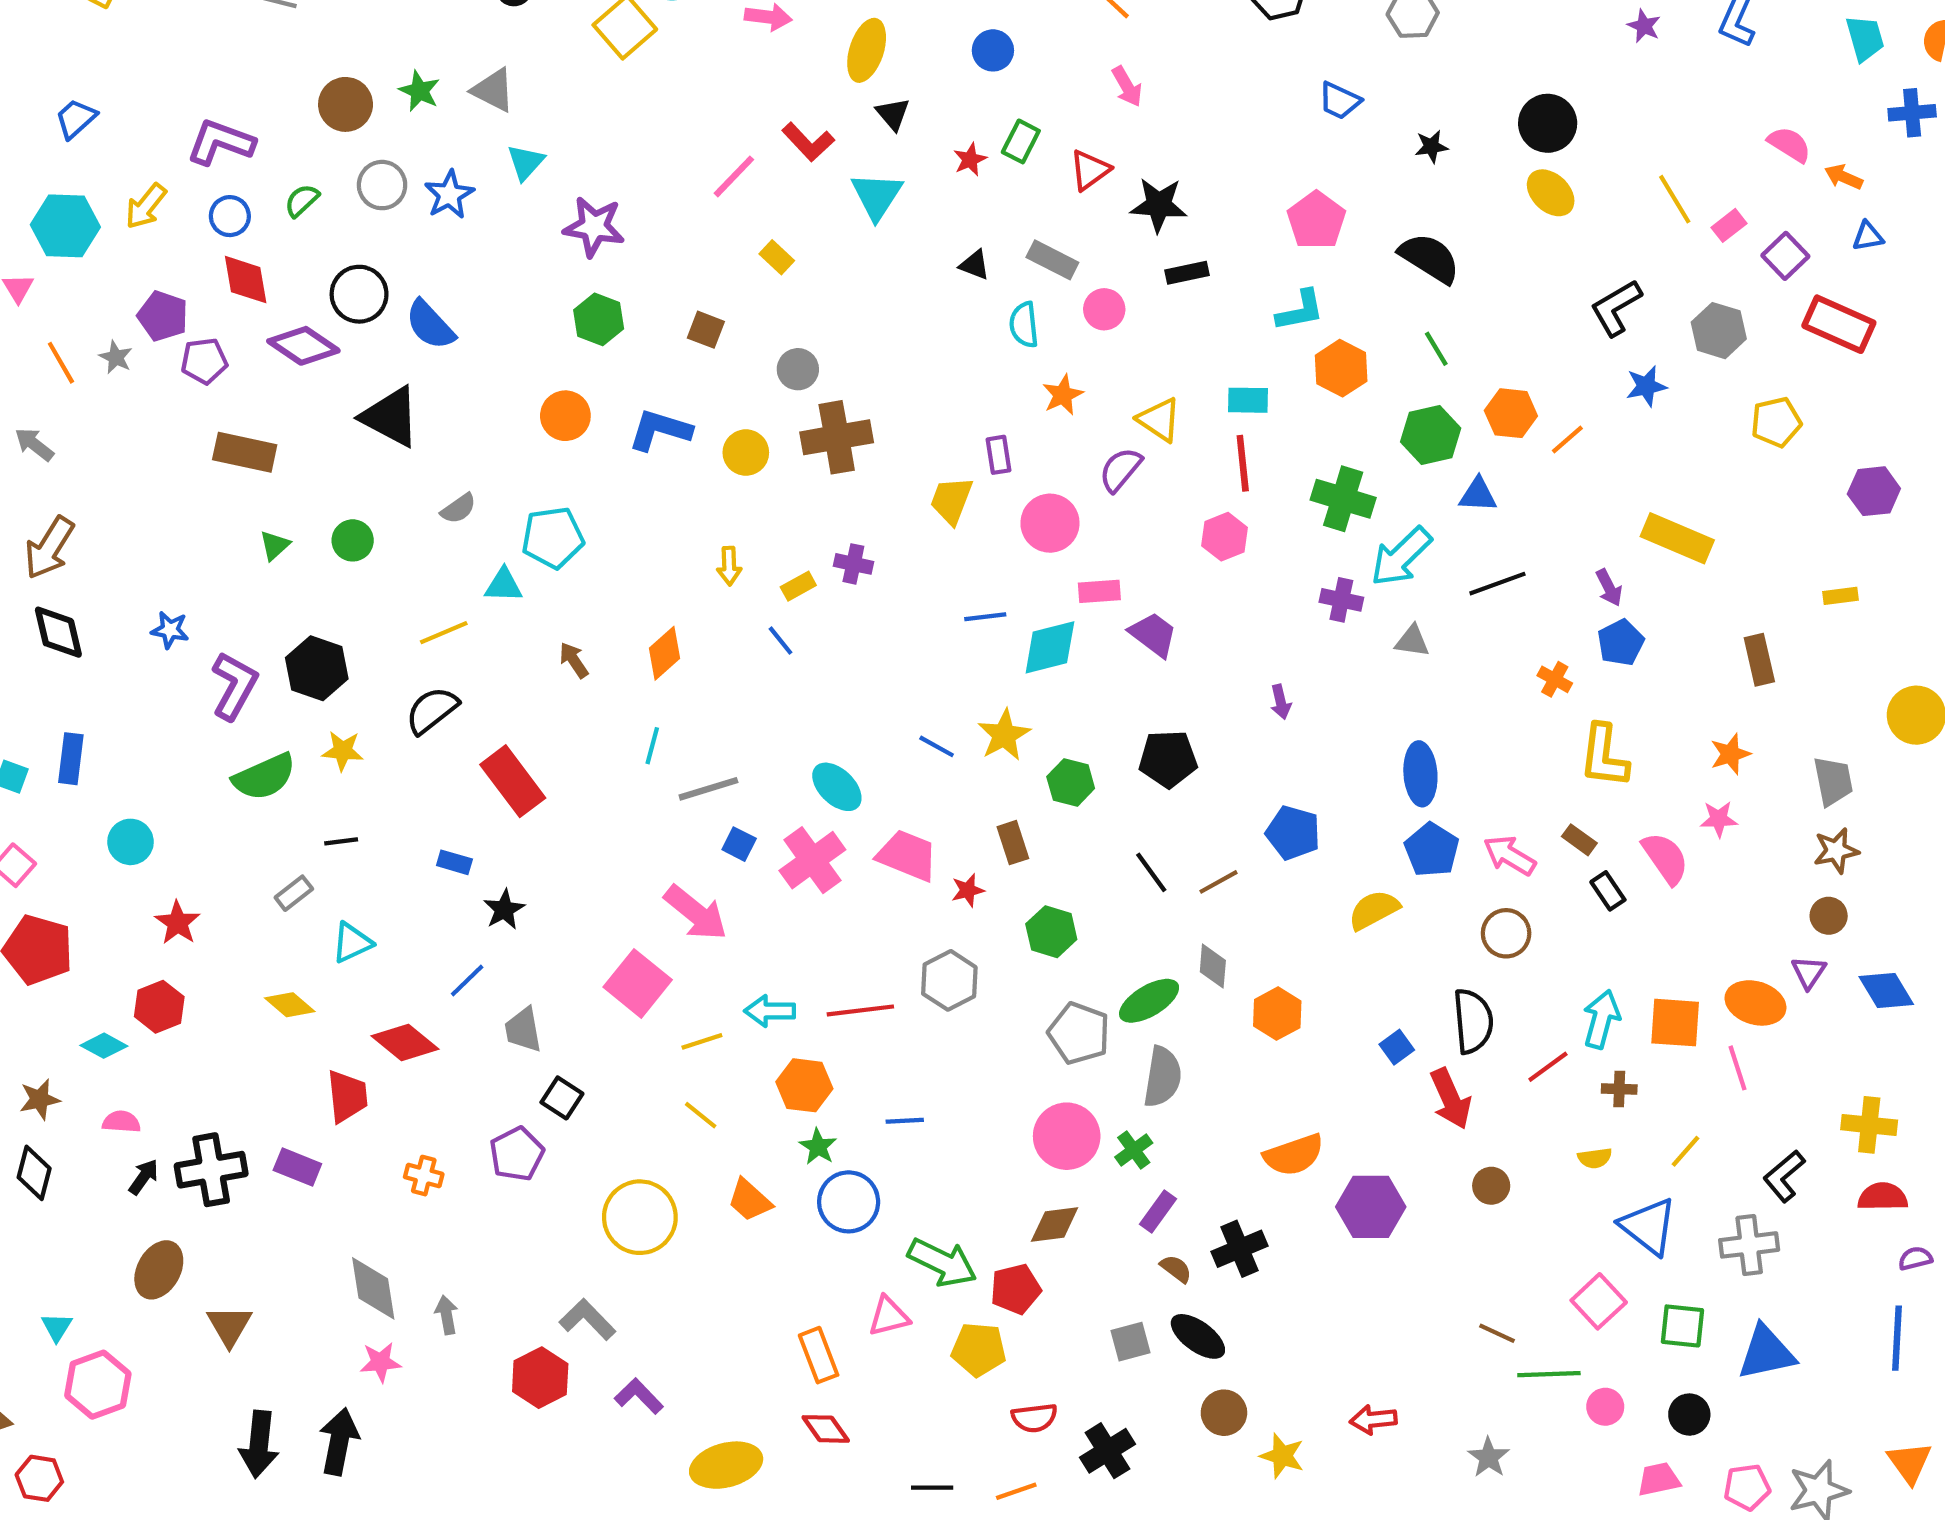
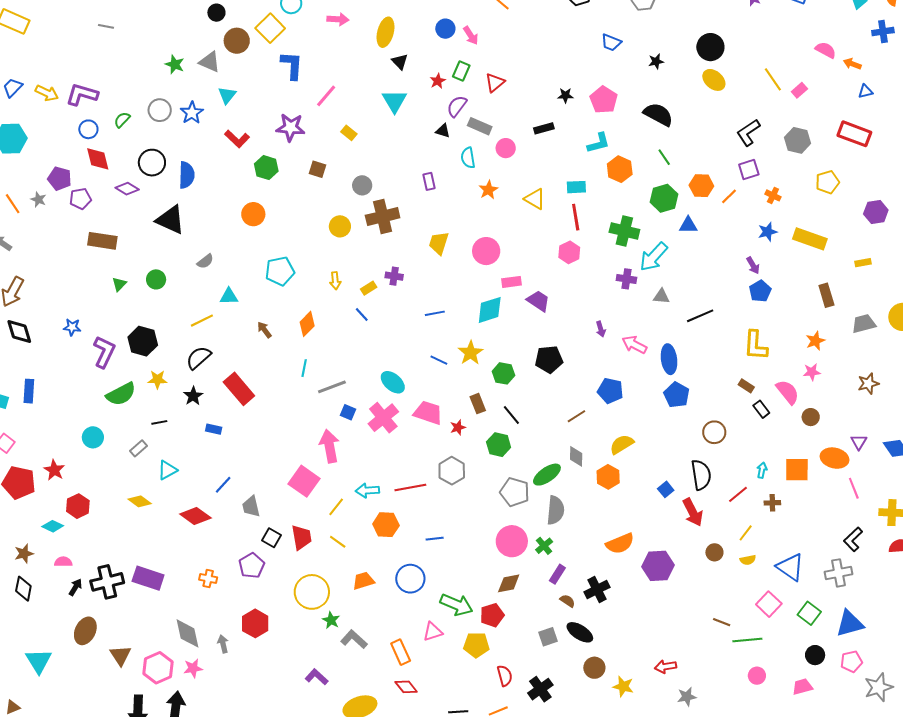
pink arrow: (1127, 86) -> (471, 36), moved
brown circle: (346, 104) -> (237, 41), moved
red L-shape: (808, 142) -> (237, 139), moved
black star: (1159, 205) -> (565, 95), moved, size x0.6
yellow arrow: (146, 206) -> (47, 93), moved, turned -100
purple star: (594, 227) -> (291, 127), moved
purple square: (1785, 256) -> (749, 170), moved, turned 30
blue semicircle: (430, 325) -> (187, 175), turned -132
purple diamond: (303, 346) -> (127, 189), size x0.7
blue star: (1646, 386) -> (768, 232), moved
blue L-shape: (660, 430) -> (292, 65), moved, turned 80
purple rectangle: (999, 455) -> (429, 181), moved
purple semicircle: (1120, 470) -> (457, 106), moved
cyan pentagon: (553, 538) -> (280, 271), moved
yellow rectangle: (1677, 538) -> (810, 239), moved
black line: (1497, 584) -> (700, 316), moved
blue line: (985, 617) -> (435, 313), moved
orange cross: (1555, 679) -> (773, 195), moved
gray trapezoid: (1833, 781) -> (864, 324), moved, turned -90
cyan circle: (130, 842) -> (93, 437), moved
pink arrow: (1510, 855) -> (634, 345), moved
black line: (1151, 872) -> (511, 415), moved
black star: (504, 909) -> (193, 396), moved
yellow semicircle: (1374, 910) -> (622, 444), moved
pink arrow: (696, 913) -> (329, 446), turned -136
brown circle: (1829, 916) -> (811, 417), moved
red star: (178, 923) -> (54, 470), moved
cyan arrow: (1601, 1019) -> (762, 470), size x0.6
yellow line: (702, 1041) -> (336, 507), turned -30
pink line: (1737, 1068) -> (854, 488), moved
red trapezoid: (347, 1096) -> (301, 537), moved
green star: (818, 1147) -> (331, 620), moved
yellow line: (1686, 1151) -> (746, 533), moved
yellow semicircle: (1595, 1158) -> (748, 560), moved
purple rectangle: (297, 1167) -> (148, 578), size x1.4
orange trapezoid: (750, 1200) -> (363, 581), turned 125
gray L-shape: (588, 1319) -> (354, 639), moved
green square: (1682, 1326) -> (809, 613), turned 35
cyan triangle: (57, 1327) -> (39, 661), size x1.8
red hexagon: (540, 1378) -> (255, 623), moved
pink hexagon: (98, 1385) -> (158, 668), moved
pink circle: (1605, 1407) -> (757, 676), moved
red semicircle: (1034, 1418) -> (505, 676), turned -95
gray star: (1489, 1457) -> (687, 697), moved, turned 30
pink pentagon: (1747, 1487) -> (851, 661), moved

